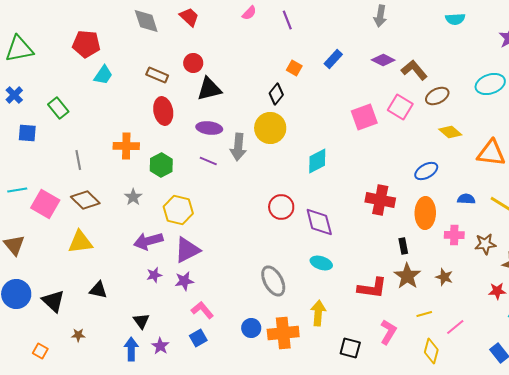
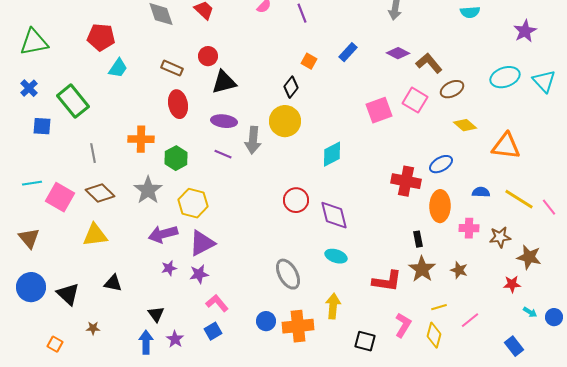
green rectangle: (58, 108) -> (73, 101), size x1.5
gray star: (133, 197) -> (148, 190), size x1.6
red cross: (380, 200) -> (406, 181), moved
yellow diamond: (431, 351) -> (434, 335), moved

